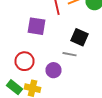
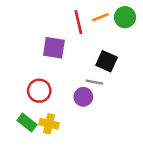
purple circle: (54, 70) -> (83, 97), moved

